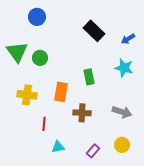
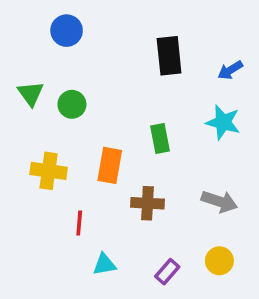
black rectangle: (94, 31) -> (169, 56), turned 40
green triangle: (17, 52) -> (31, 94), size x0.7

